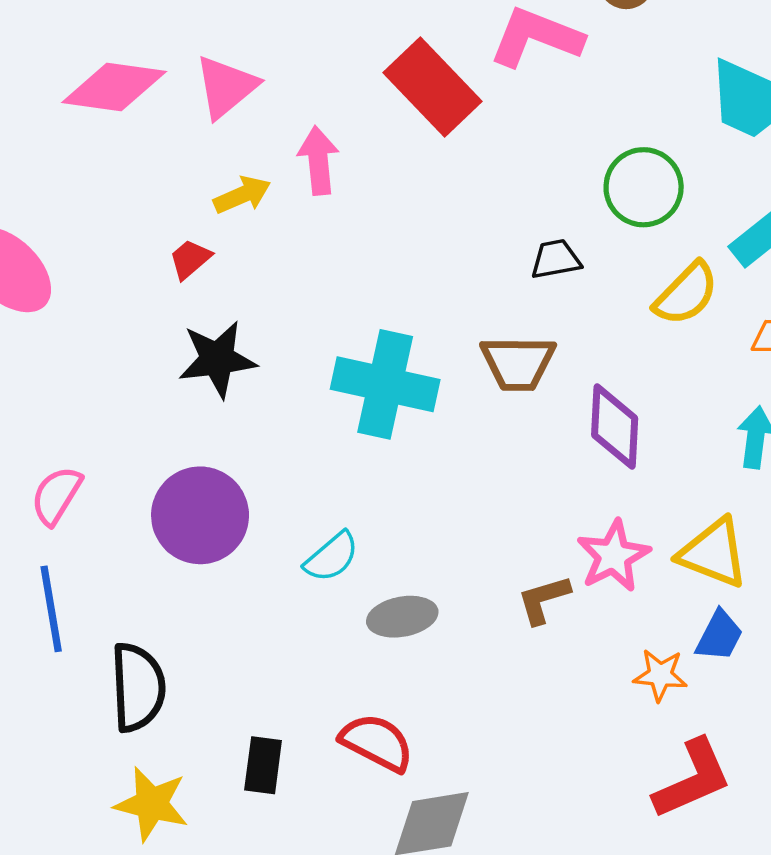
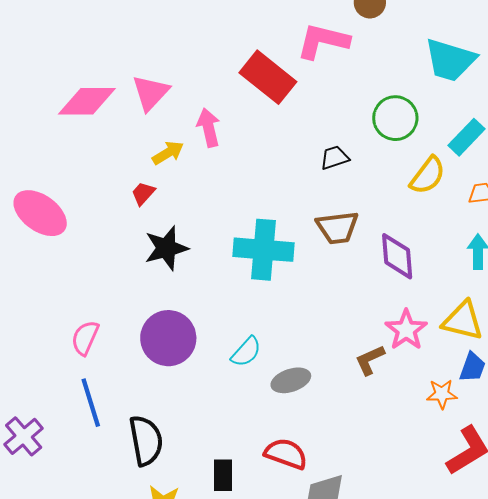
black trapezoid: (556, 259) -> (334, 158), moved

